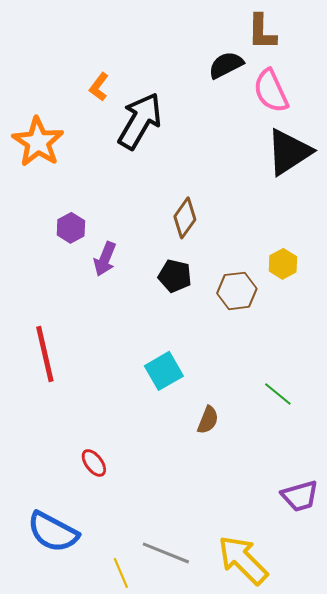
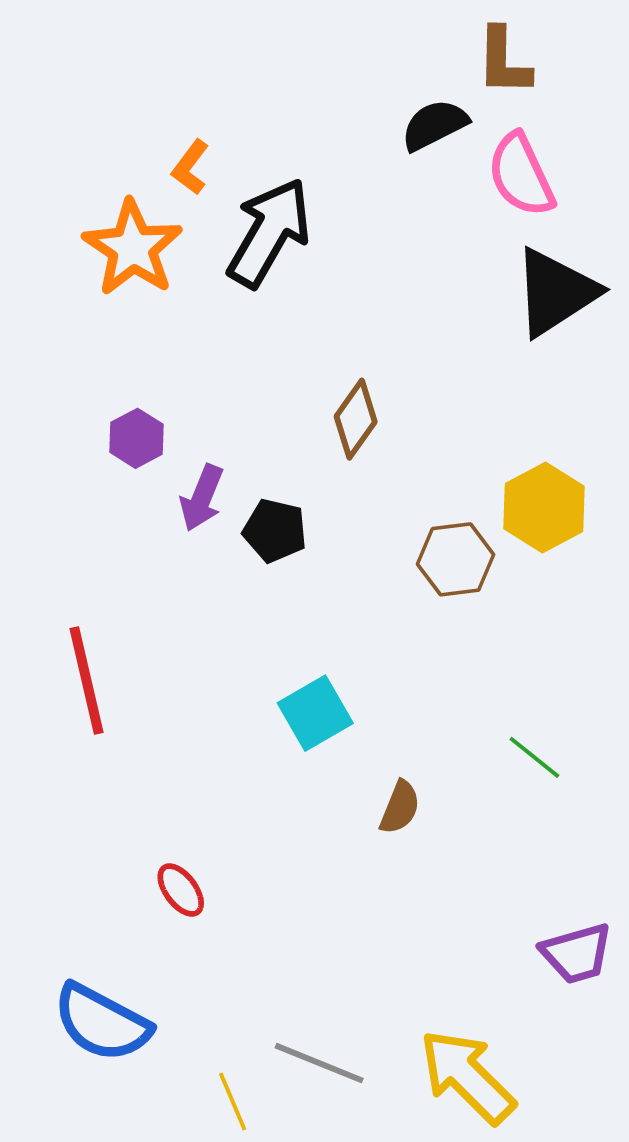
orange star: (38, 142) -> (133, 248), moved
yellow hexagon: (283, 264) -> (544, 507), size x1.5
black pentagon: (175, 276) -> (275, 531), moved

